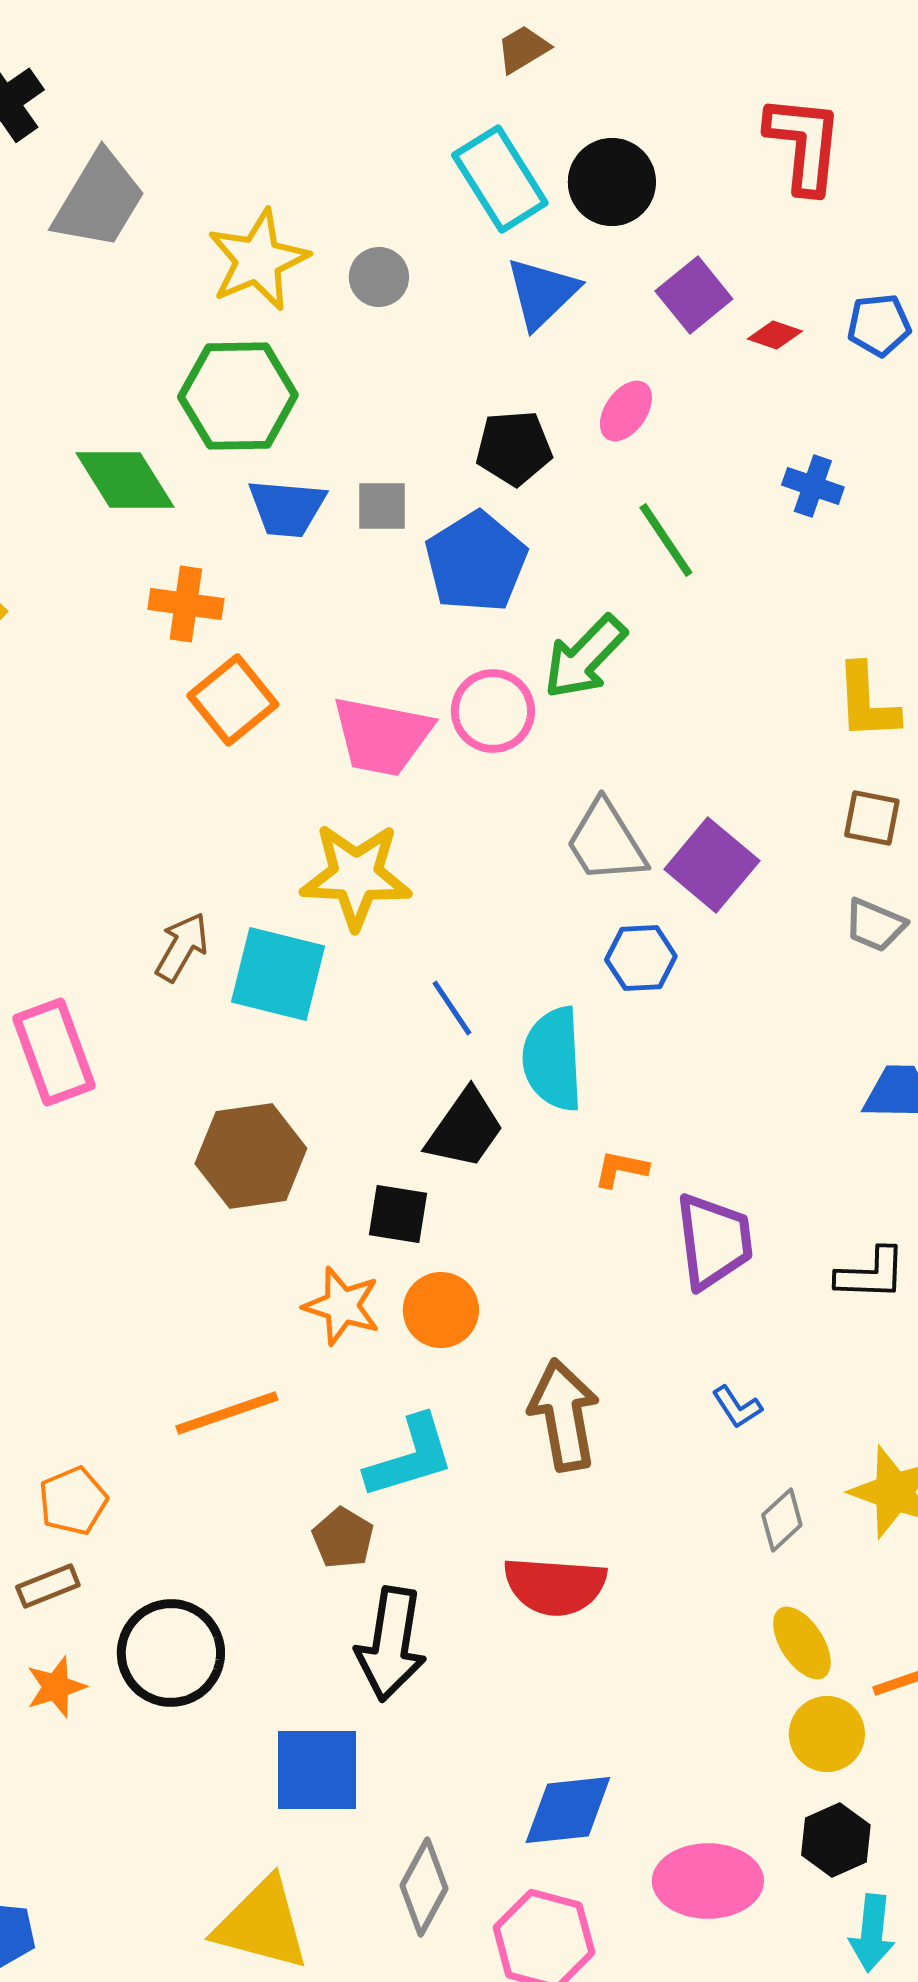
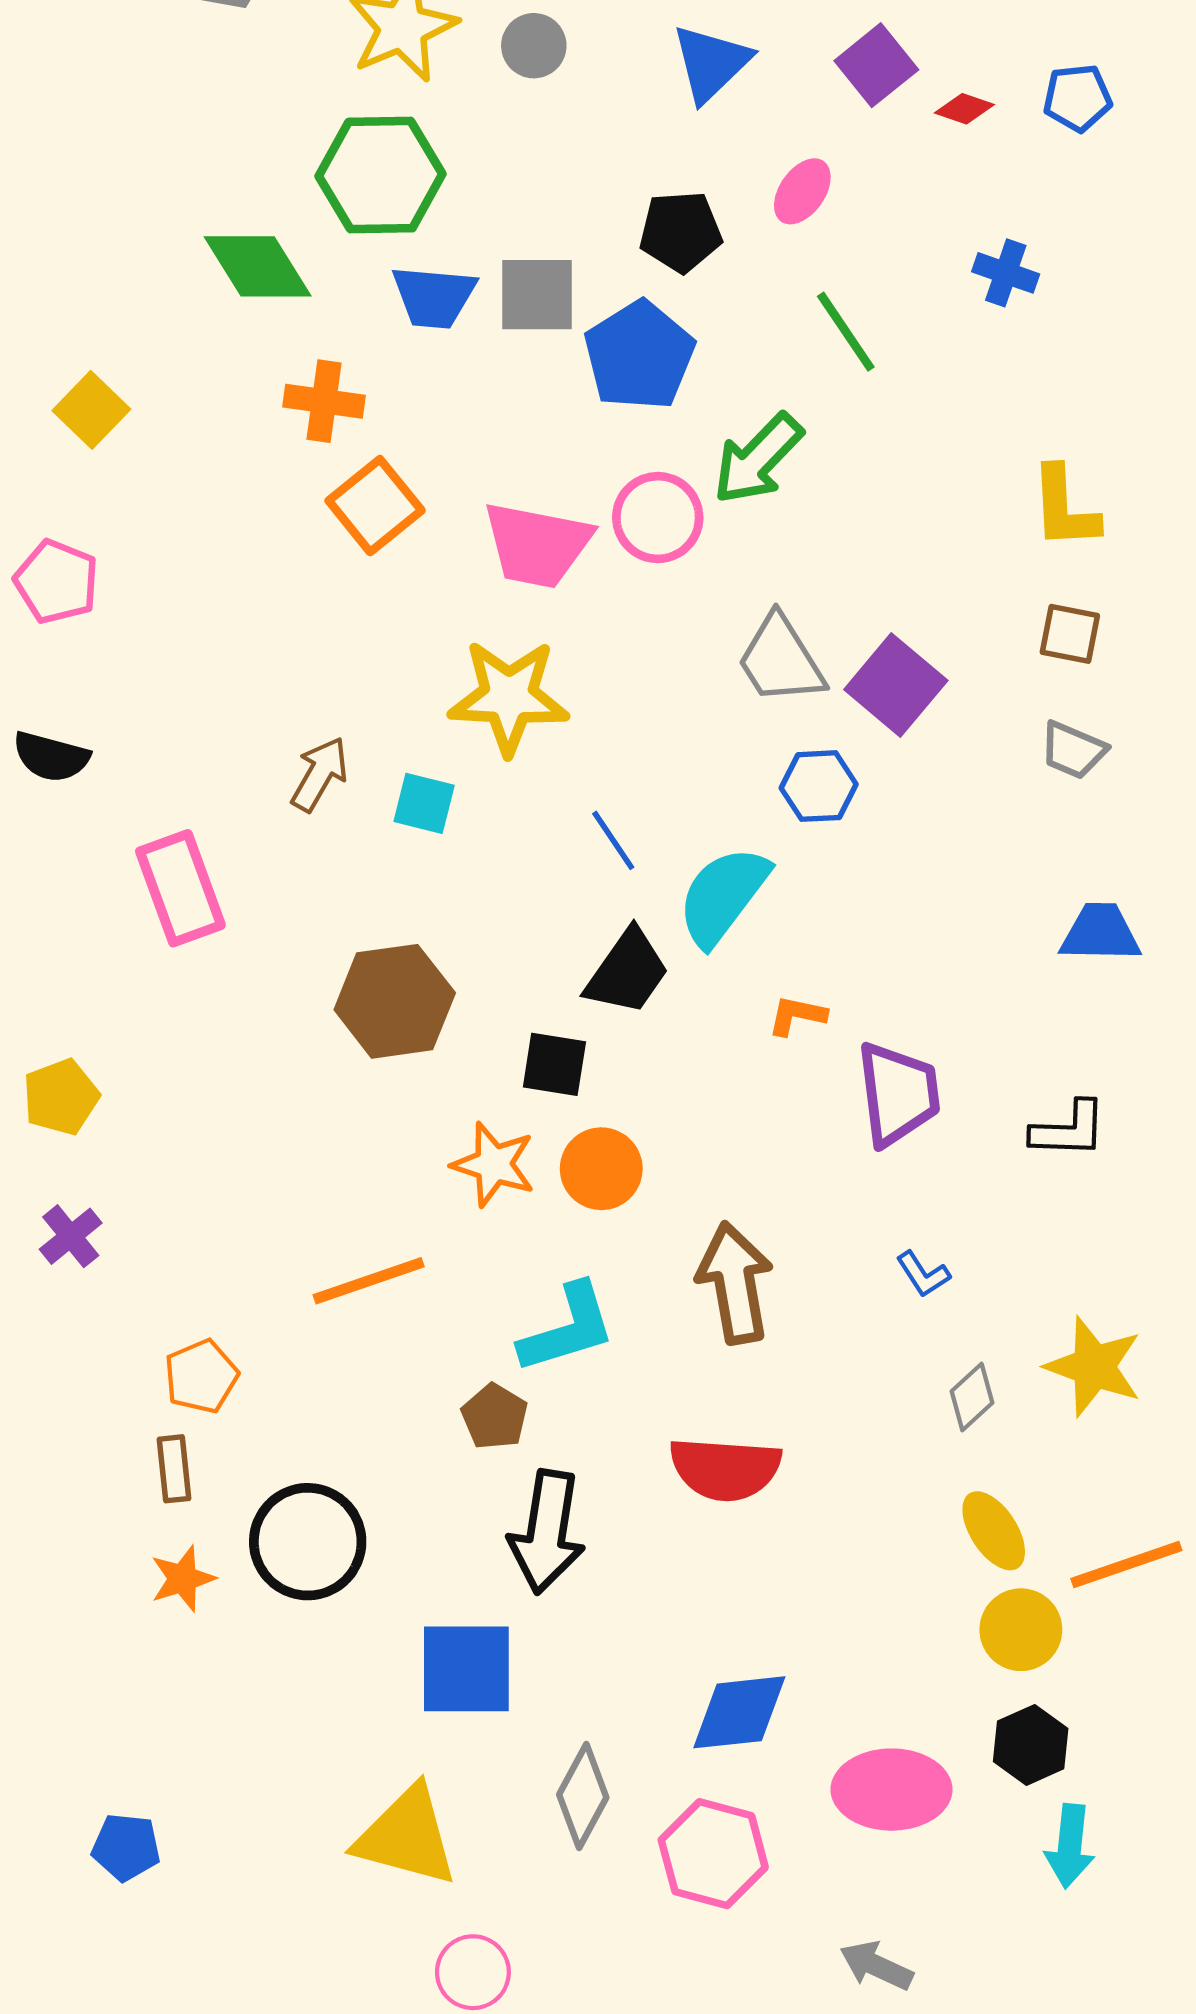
gray square: (382, 506) -> (537, 295), size x1.4
cyan square: (278, 974) -> (424, 803), size x0.6
cyan semicircle: (553, 1059) -> (723, 896), turned 40
brown rectangle: (48, 1586) -> (174, 1469), turned -74

